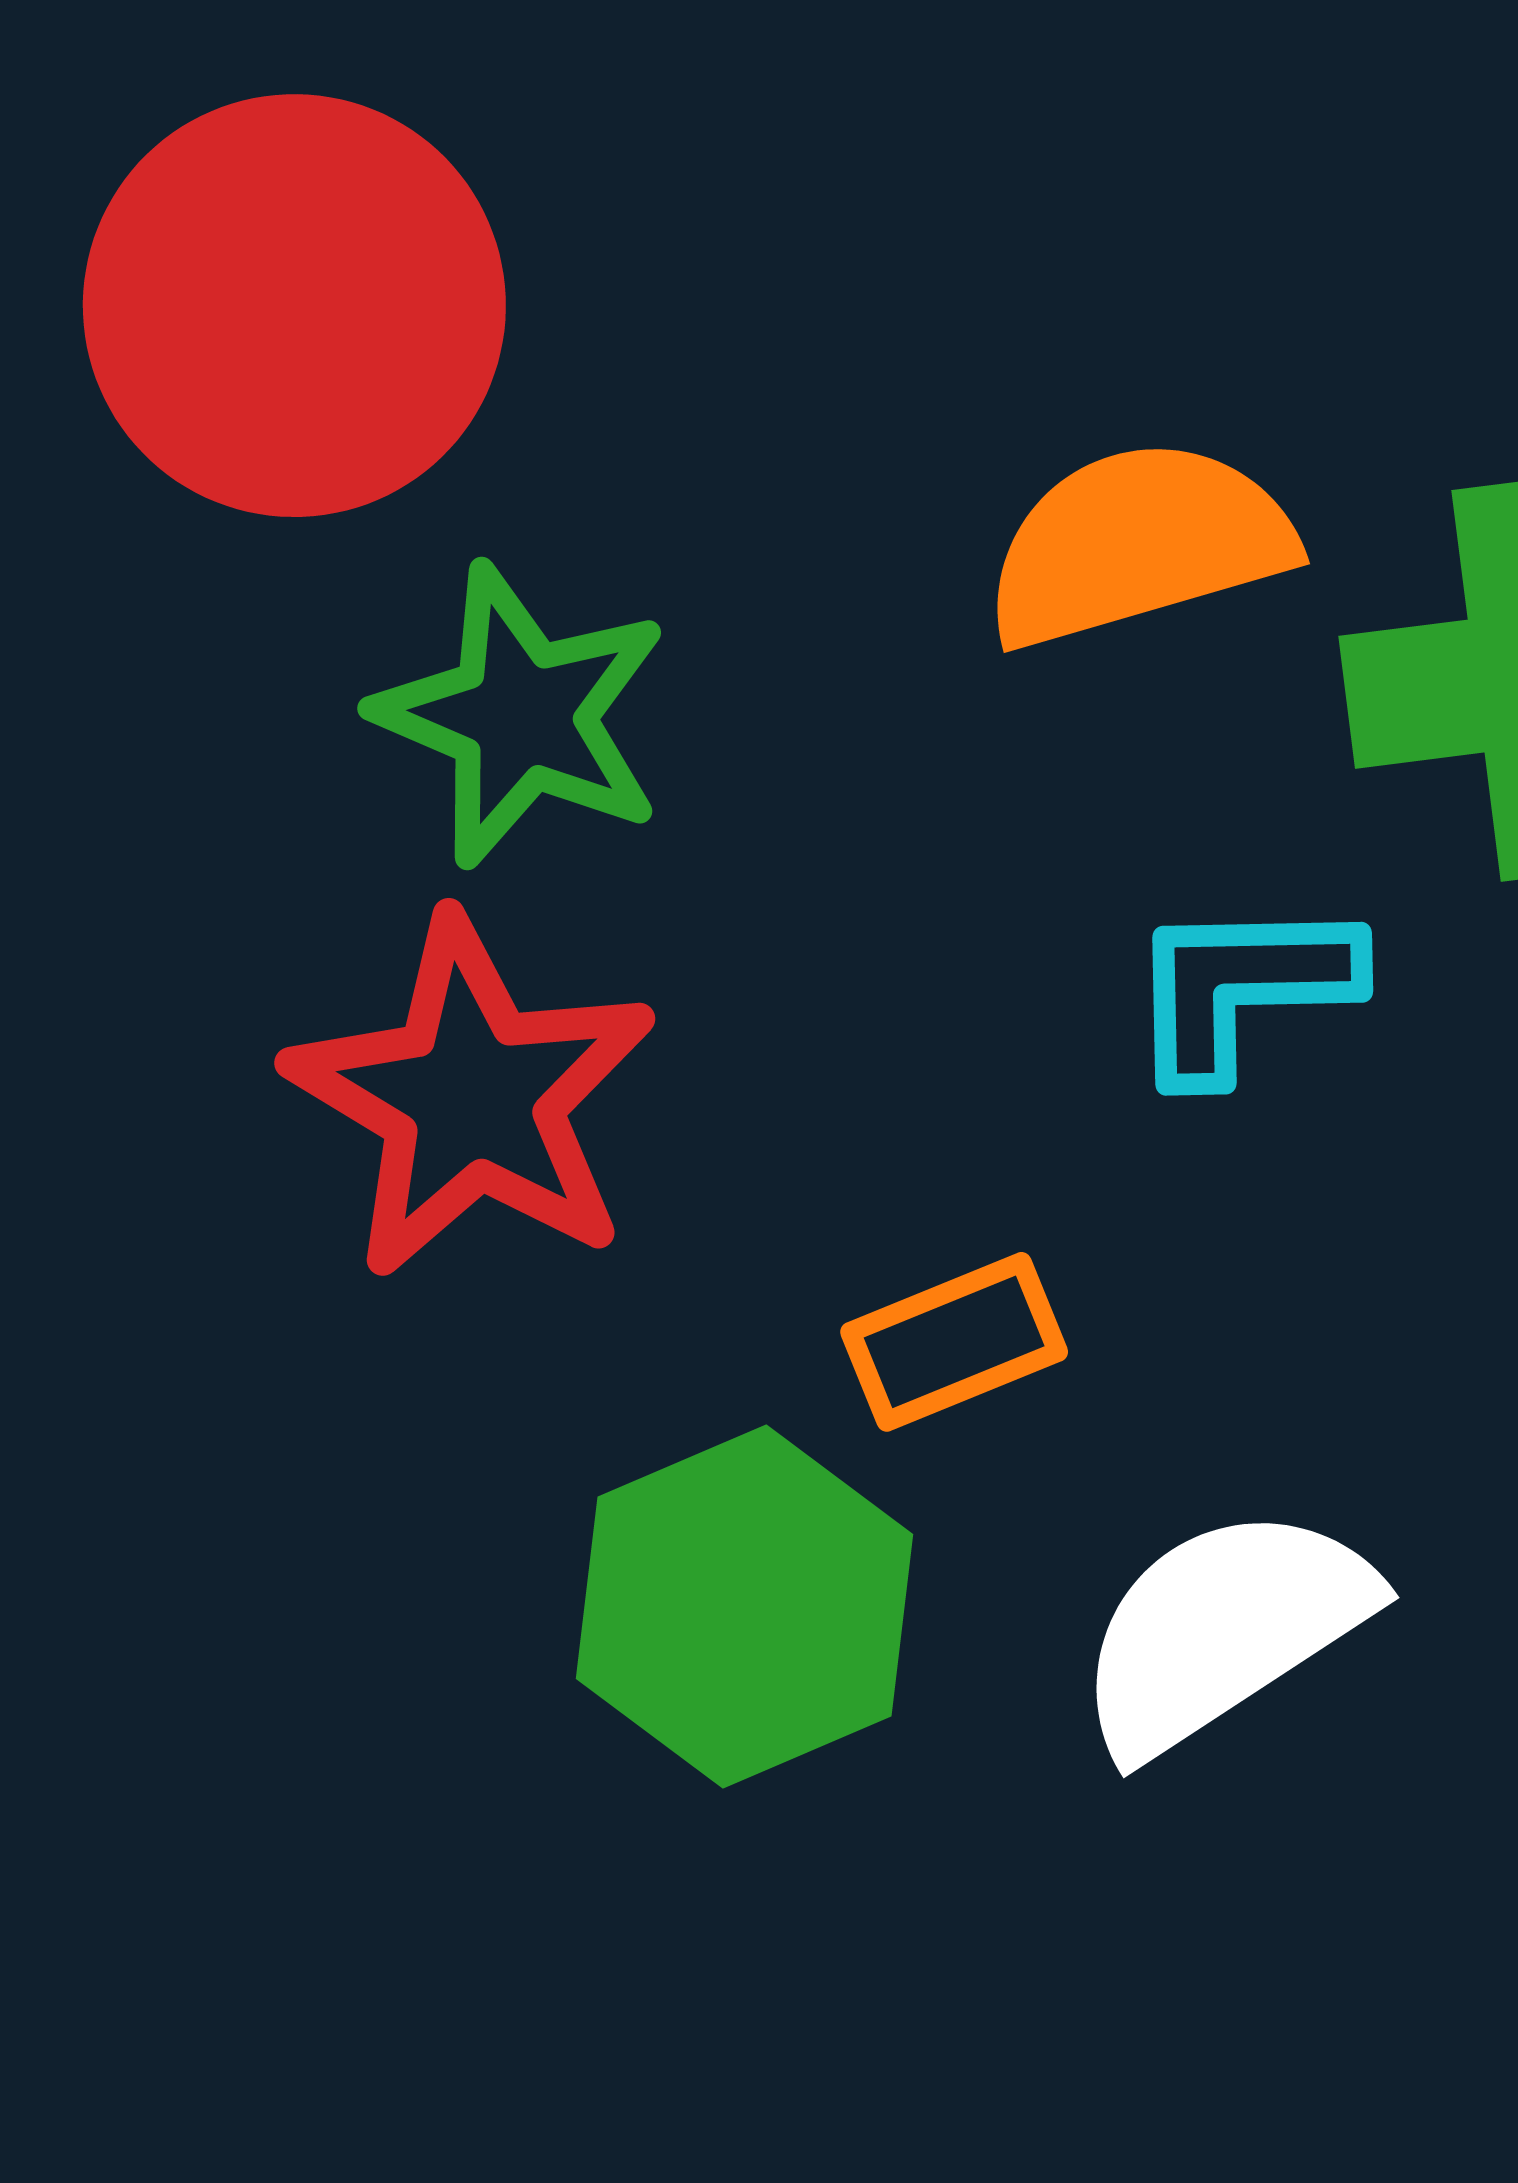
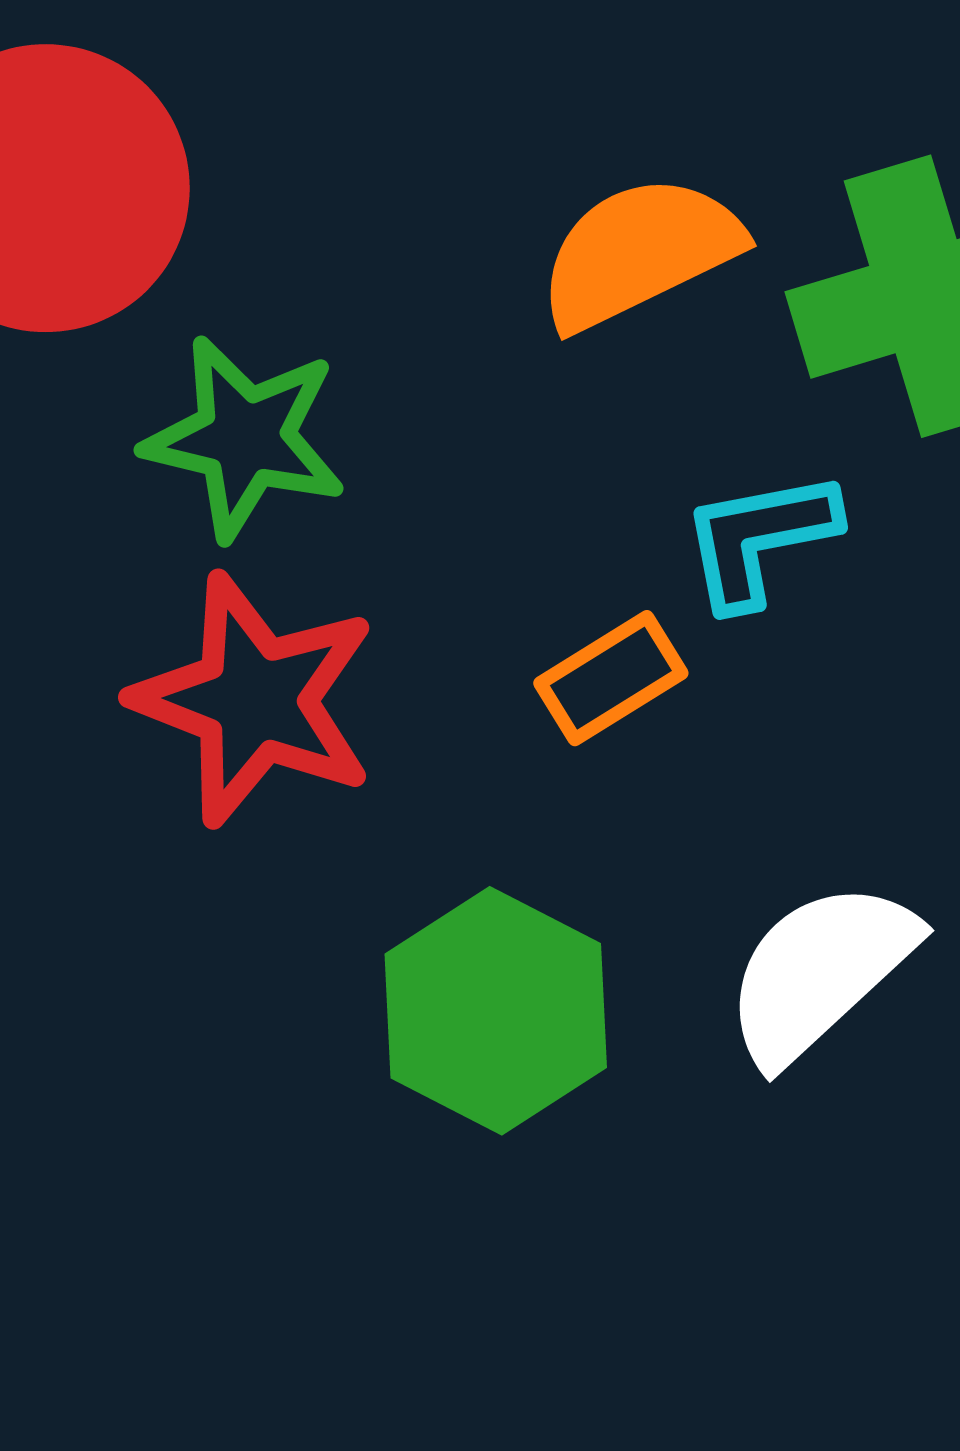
orange rectangle: (954, 1342) -> (611, 678), moved

